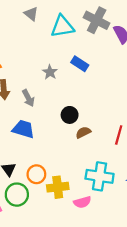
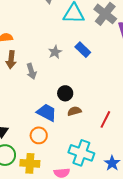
blue trapezoid: (23, 129) -> (47, 112), moved
orange circle: (36, 174) -> (39, 135), moved
yellow cross: (58, 187) -> (30, 163), moved

